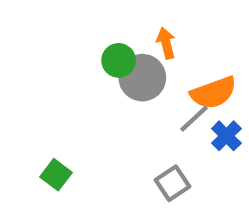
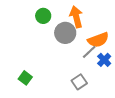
orange arrow: (166, 43) -> (76, 17), size x1.5
green circle: (119, 60) -> (43, 16), moved

